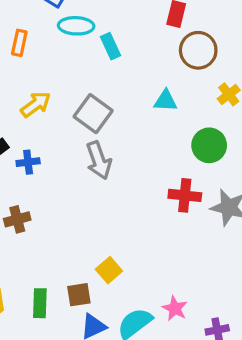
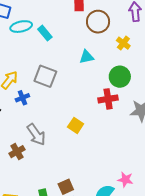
gray arrow: (99, 160) -> (36, 135), moved
blue cross: (28, 162) -> (22, 98), moved
red cross: (185, 195) -> (108, 99), moved
yellow square: (109, 270) -> (76, 125), moved

